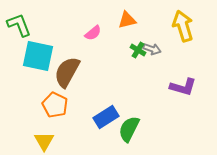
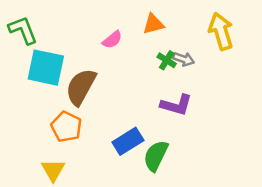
purple L-shape: (183, 87) -> (176, 105), moved

